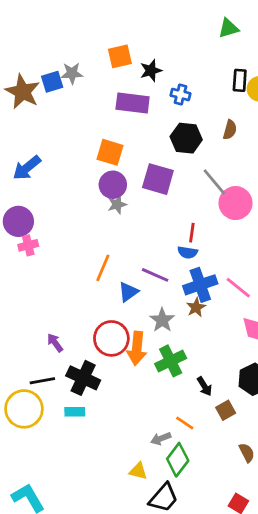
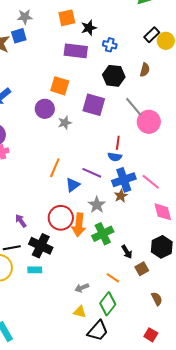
gray star: (72, 73) -> (25, 17), moved
black rectangle: (240, 80) -> (152, 35), turned 42
purple circle: (113, 185) -> (45, 109), moved
gray arrow: (161, 439) -> (82, 288), moved

